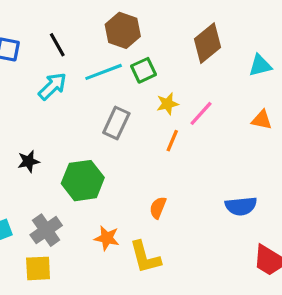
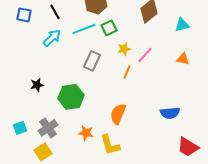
orange semicircle: (158, 208) -> (118, 114), size x1.5
yellow square: (38, 268) -> (43, 152), turned -30

